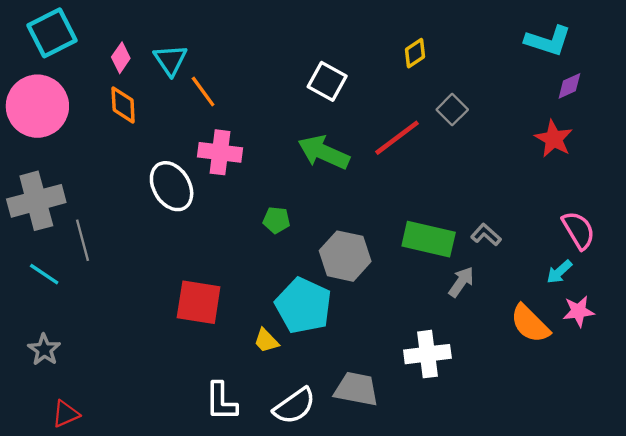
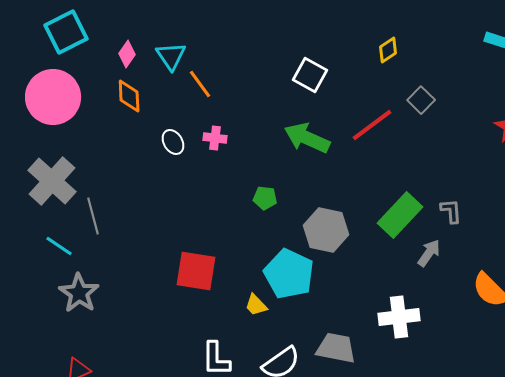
pink cross: (220, 152) -> (215, 138), size x0.6
white ellipse: (172, 186) -> (173, 142), moved, size x0.6
gray cross: (36, 201) -> (52, 181), turned -33
gray L-shape: (486, 235) -> (451, 211), turned 44
green rectangle: (429, 239) -> (400, 215), turned -60
gray star: (44, 350) -> (79, 293), moved, size x1.4

